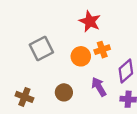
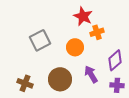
orange cross: (102, 50) -> (97, 32), moved
brown circle: (64, 92) -> (60, 79), size x1.5

